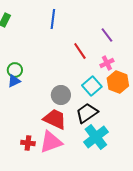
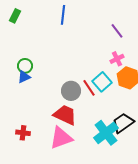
red line: (80, 51) -> (89, 88), moved
black trapezoid: (87, 113) -> (123, 123), moved
red cross: (28, 143) -> (23, 133), moved

